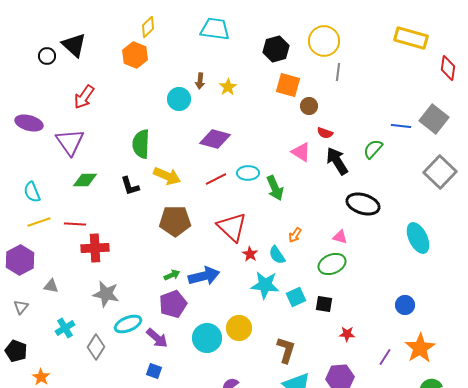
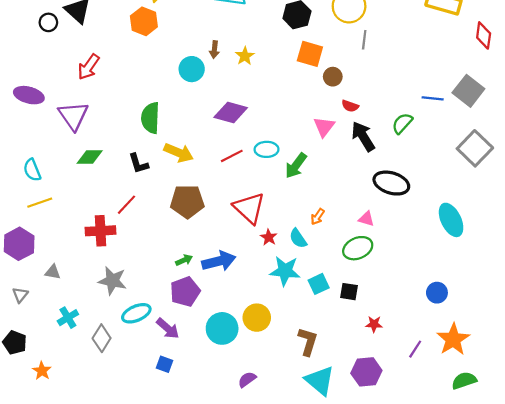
pink triangle: (301, 152) -> (324, 127), turned 35
green arrow: (275, 188) -> (296, 166), turned 60
red line: (75, 224) -> (127, 205), moved, turned -50

